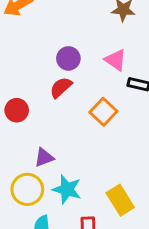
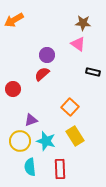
pink triangle: (116, 60) -> (78, 44), moved
orange square: (103, 112) -> (70, 107), moved
yellow rectangle: (120, 200) -> (75, 136), moved

